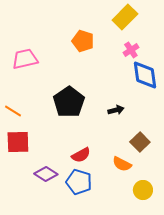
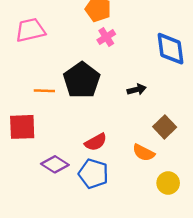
pink cross: (131, 50) -> (106, 37), moved
orange line: (13, 111) -> (44, 91), moved, turned -30

